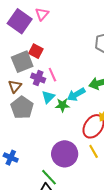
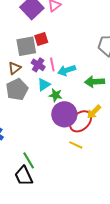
red square: (36, 51) -> (41, 39), turned 32
cyan arrow: (76, 94) -> (67, 70), moved
yellow line: (94, 151) -> (76, 145), turned -48
purple circle: (65, 154) -> (64, 114), moved

